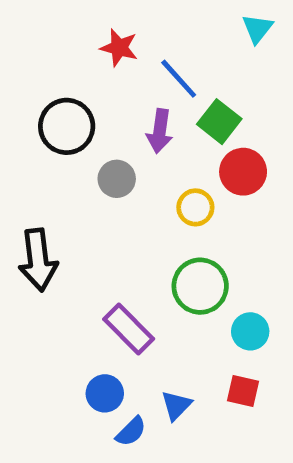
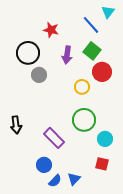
red star: (119, 48) -> (51, 30), moved
blue line: (179, 79) -> (91, 25), moved
gray circle: (117, 179) -> (39, 75), moved
black arrow: (38, 260) -> (16, 125), moved, size x0.7
blue triangle: (176, 405) -> (74, 179), moved

